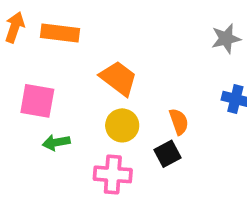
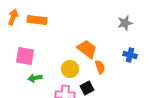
orange trapezoid: (118, 78) -> (87, 49), moved
black square: (167, 154) -> (87, 88), moved

